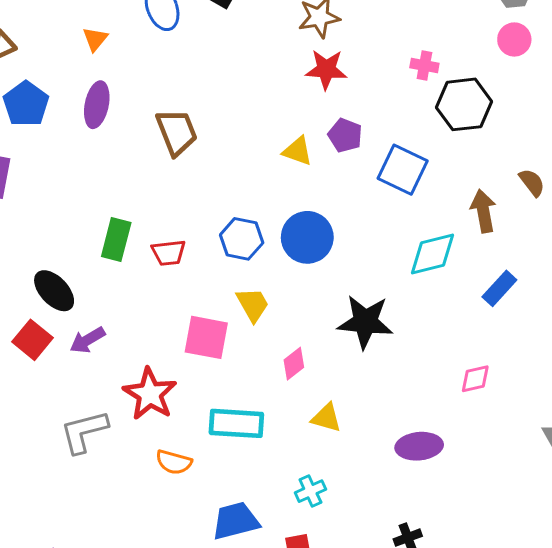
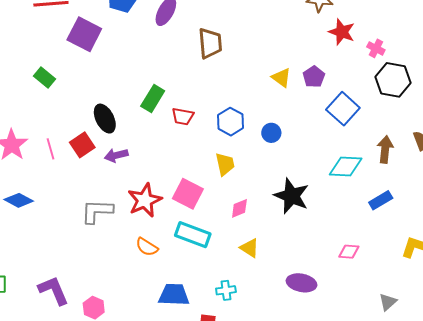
red star: (326, 69) -> (342, 32), moved
blue circle: (307, 237) -> (271, 133), size x0.6
pink square: (206, 337) -> (188, 194), moved

